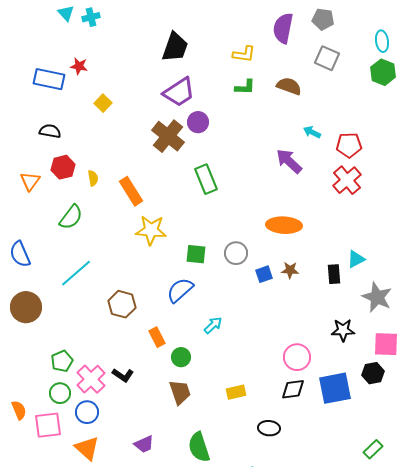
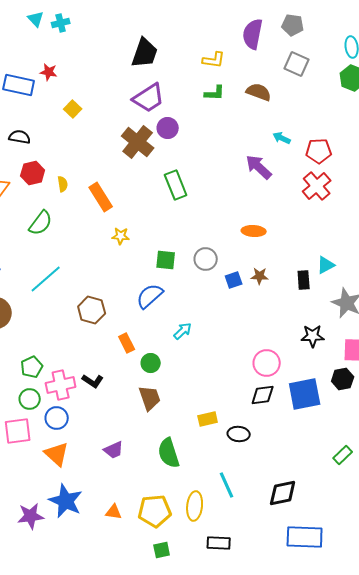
orange ellipse: (284, 225) -> (254, 231), size x0.7
yellow star: (151, 230) -> (121, 236), size x0.6
pink cross: (91, 379) -> (61, 385), turned 32
yellow rectangle: (236, 392) -> (208, 419), moved

